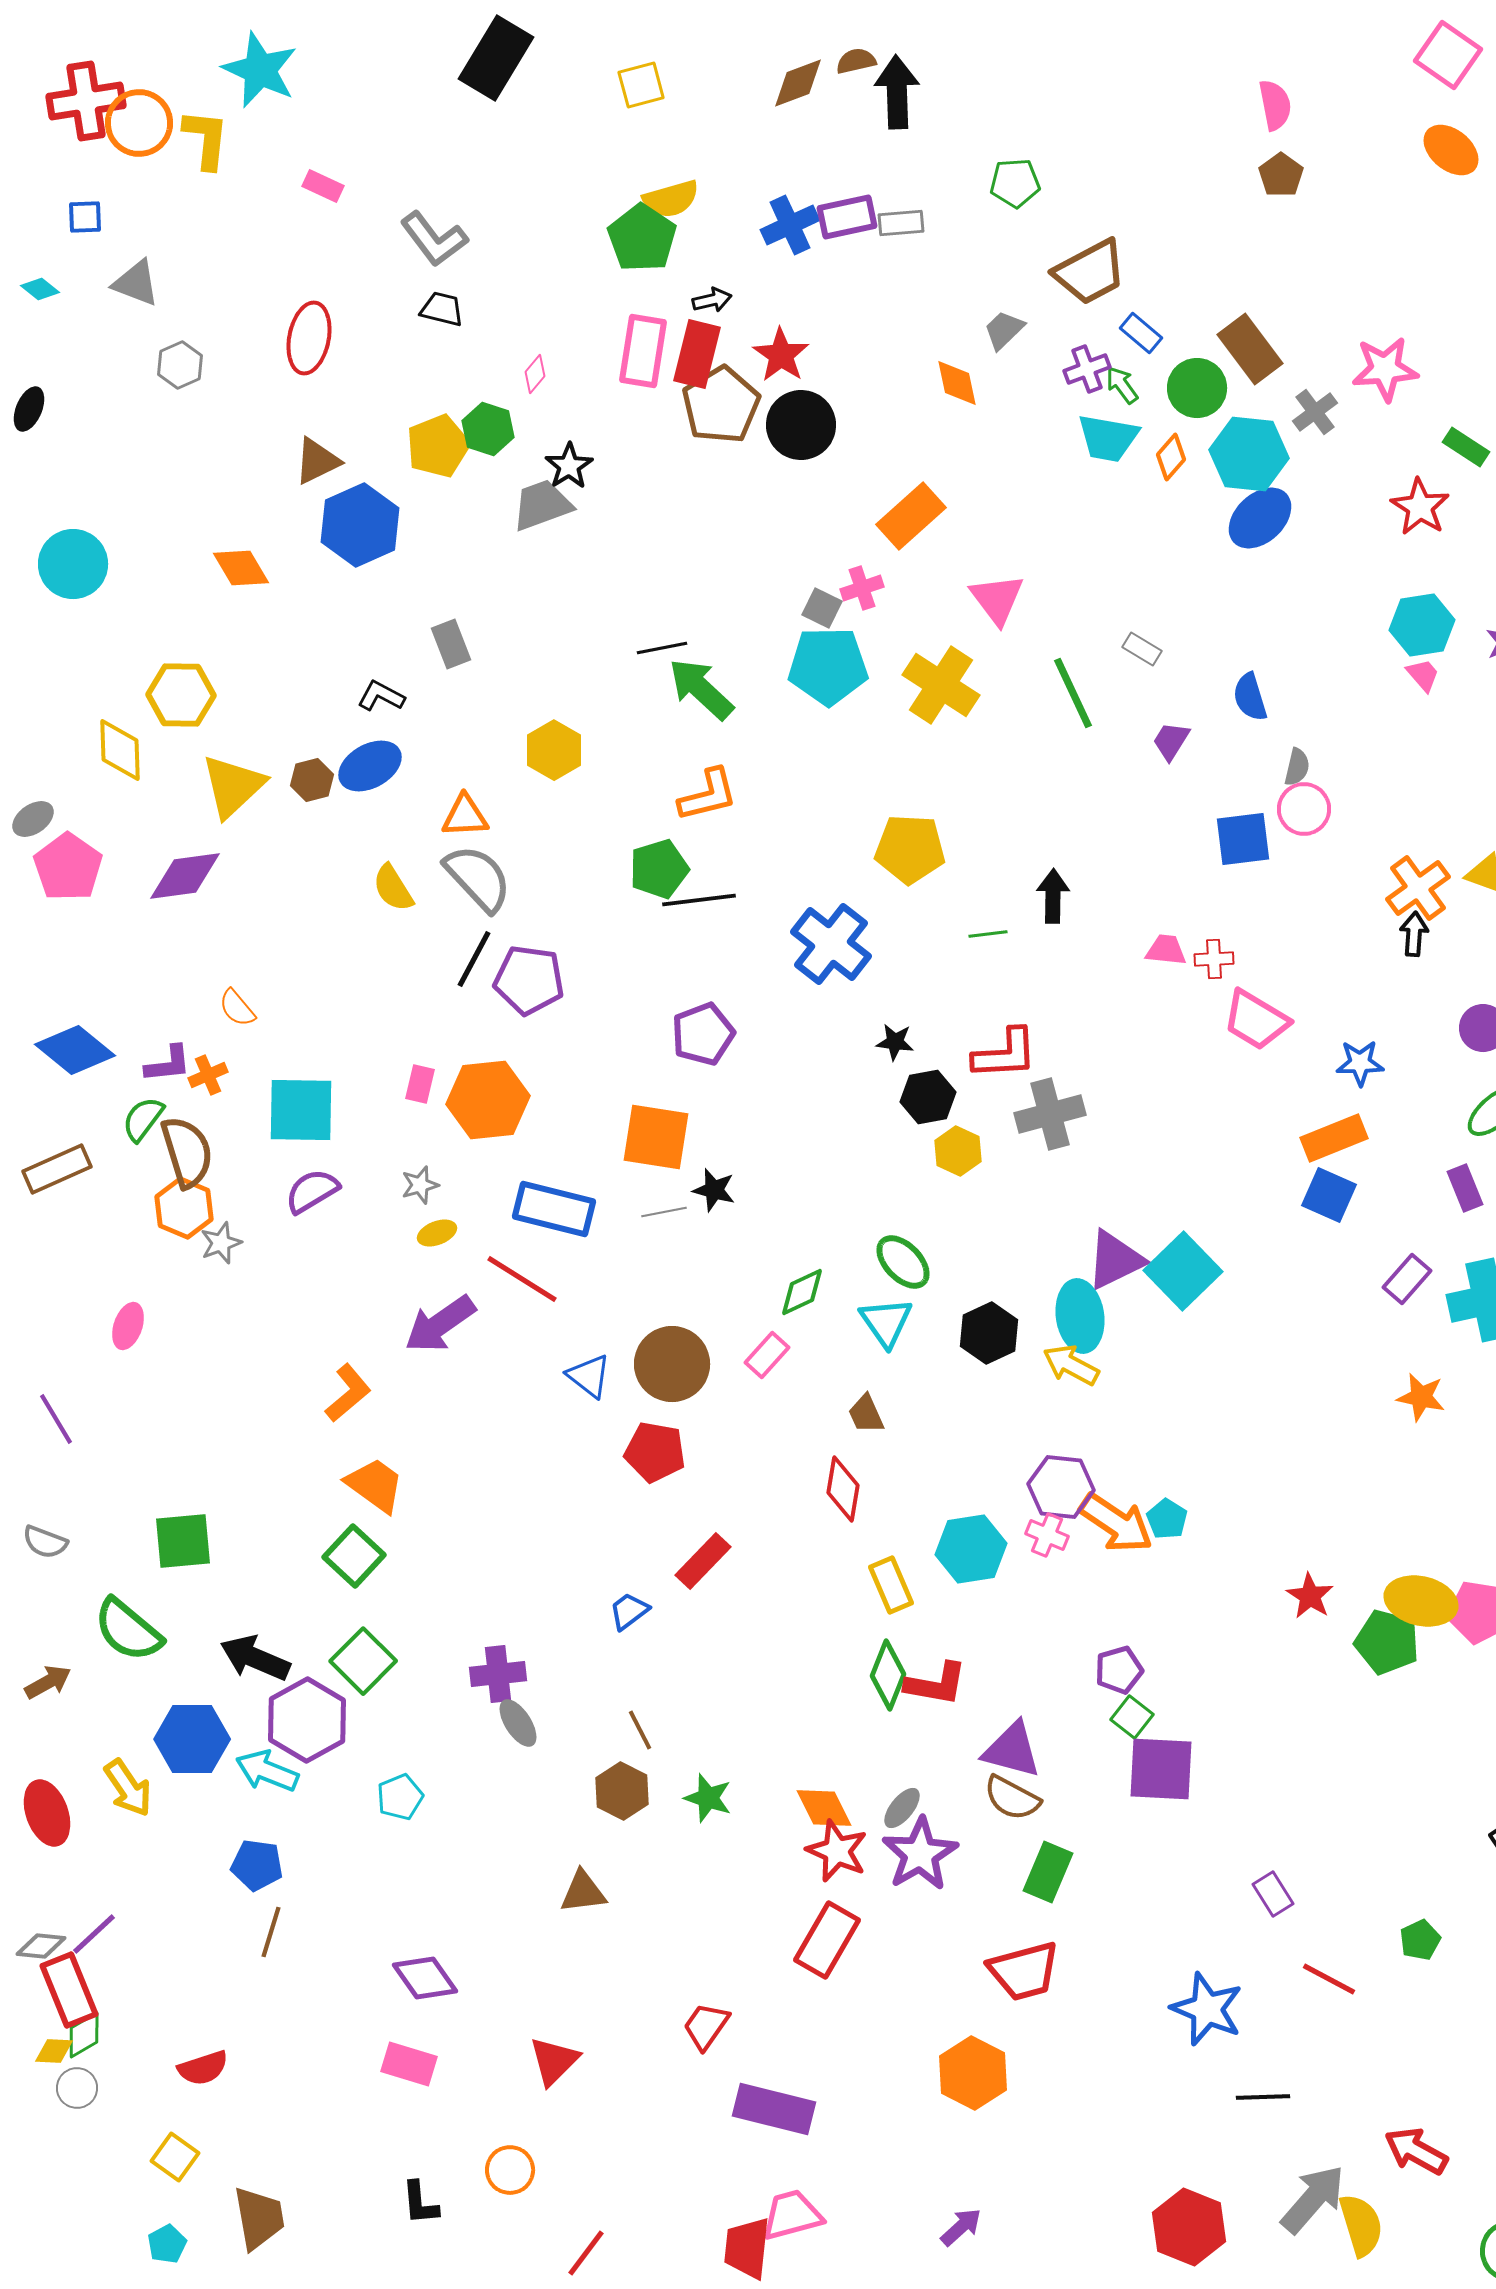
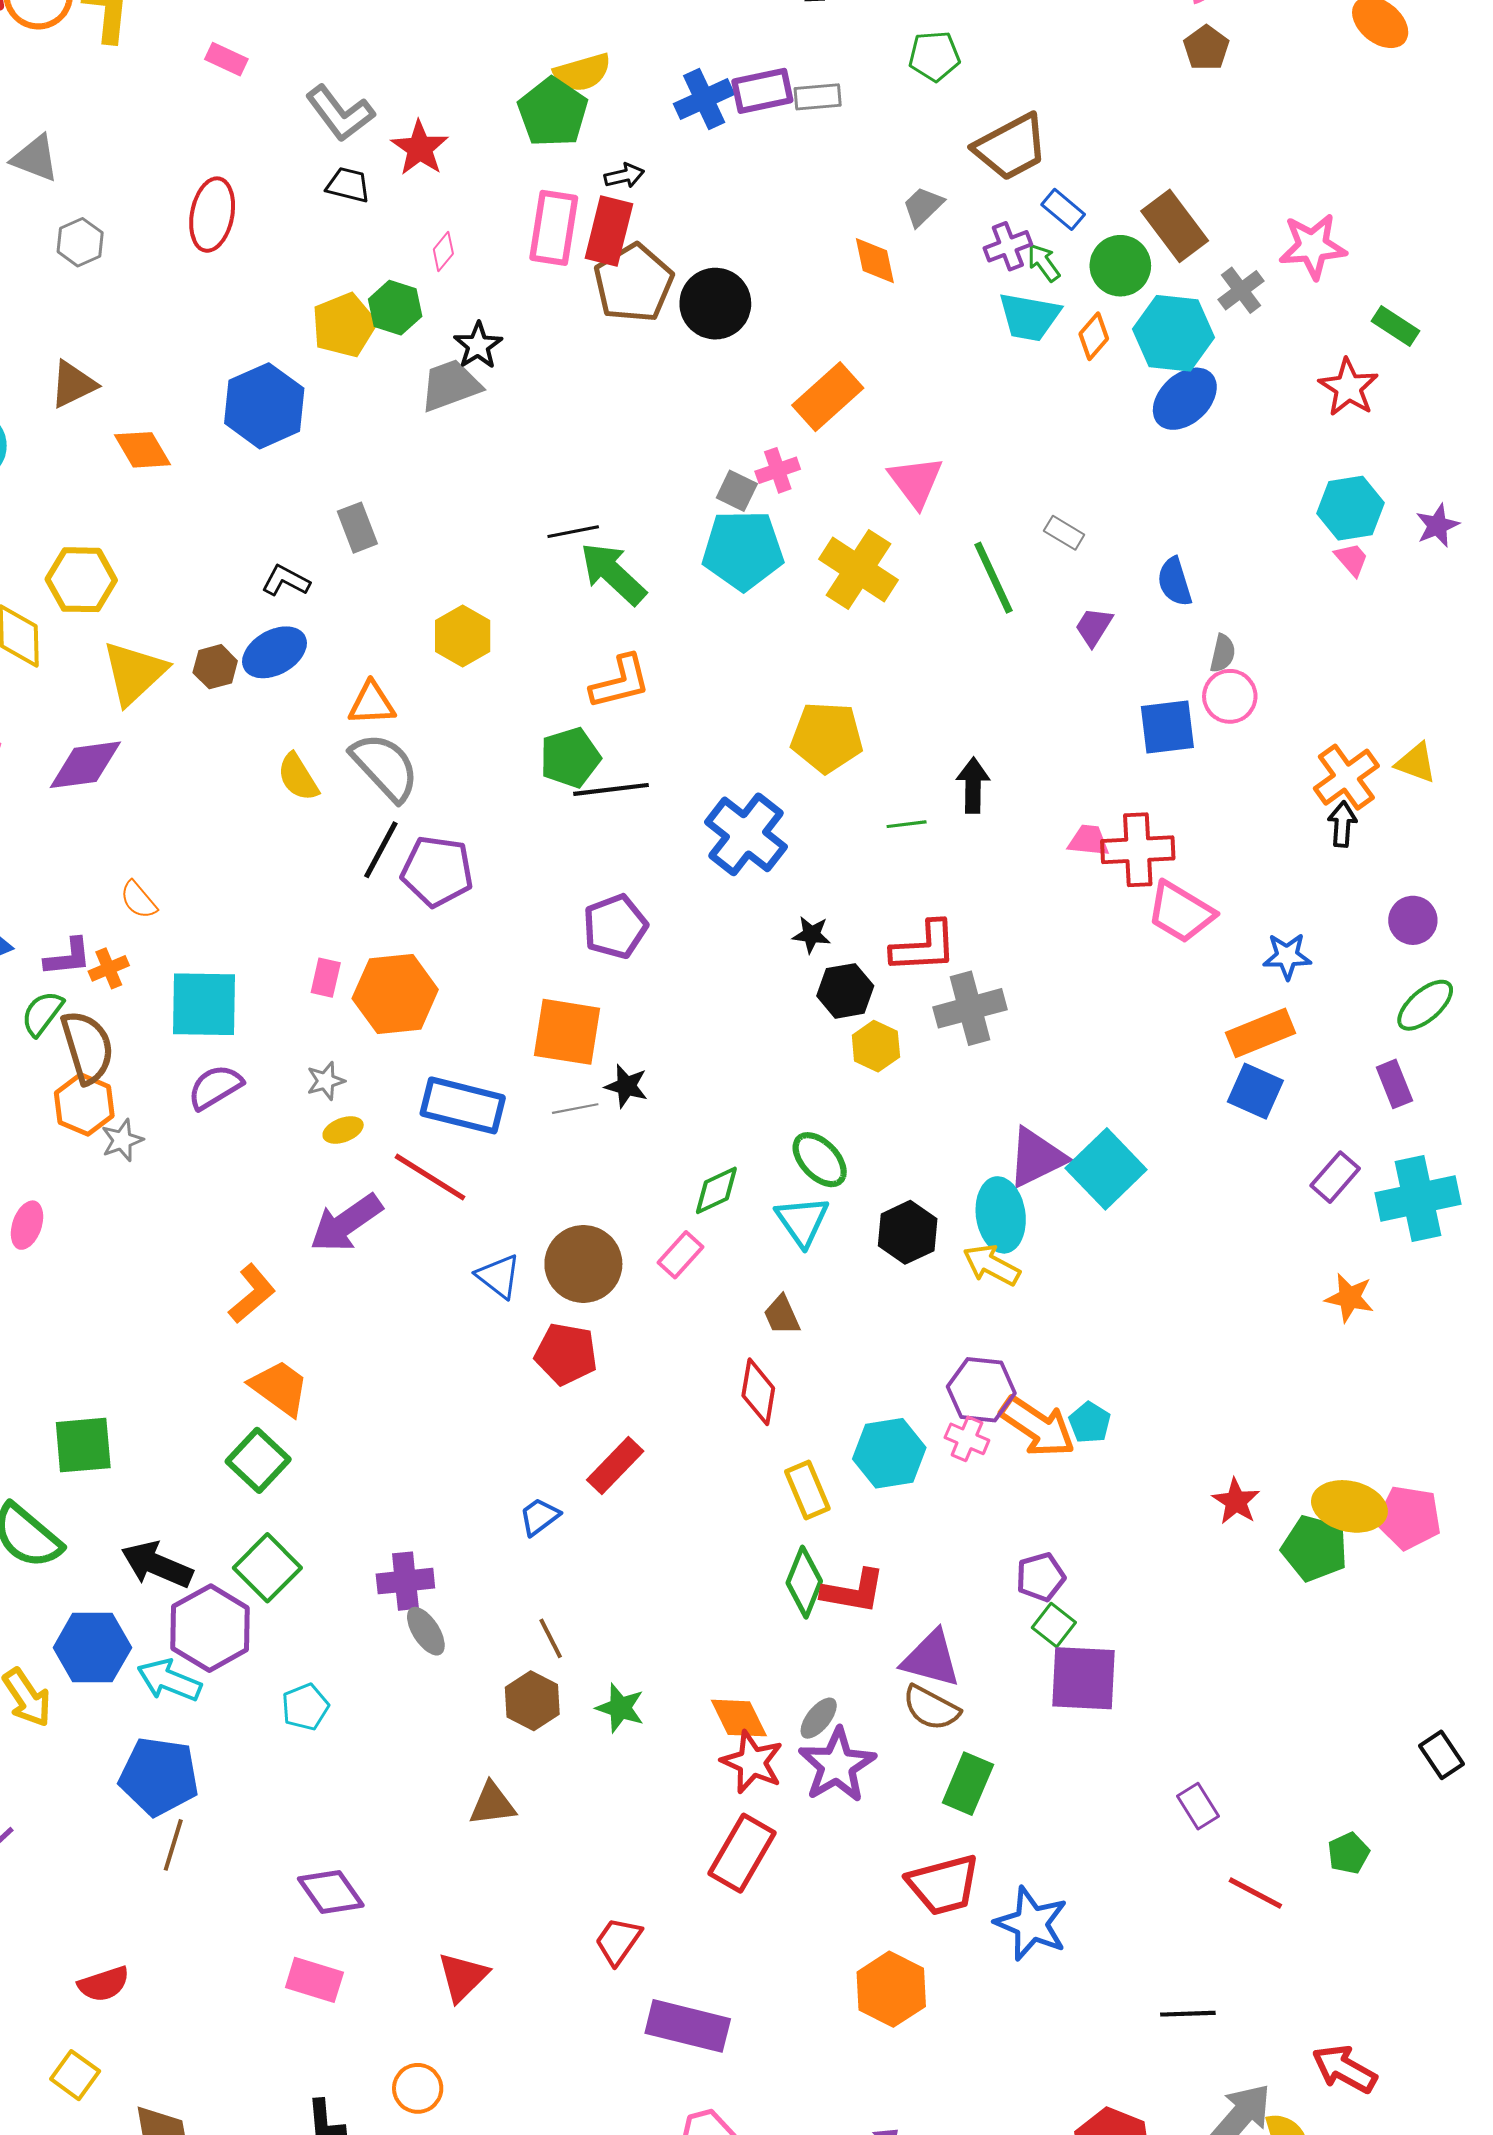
red star: (781, 355) -> (420, 148), moved
brown triangle: (317, 461) -> (73, 384), moved
red cross: (1214, 959) -> (1138, 850), size x1.8
blue pentagon: (257, 1865) -> (159, 1776), size x1.5
blue star: (1207, 2009) -> (1031, 1924), moved

